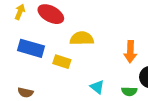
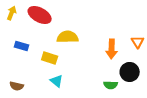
blue rectangle: (31, 48) -> (22, 46), size x0.6
cyan triangle: (97, 87) -> (57, 81), moved

